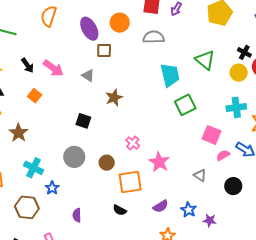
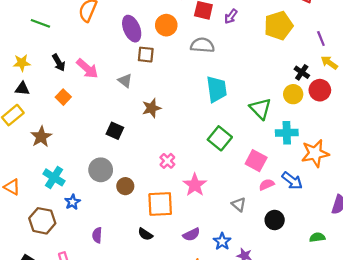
green triangle: (205, 60) -> (260, 109), moved
green square: (185, 105) -> (220, 138), moved, turned -30
brown circle: (107, 163) -> (125, 186), moved

